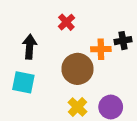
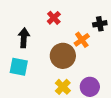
black cross: (123, 41) -> (100, 24), moved
orange cross: (101, 49) -> (82, 40), turned -35

